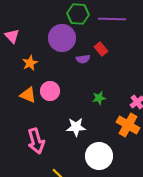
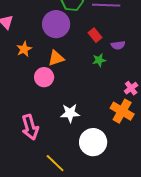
purple semicircle: (83, 59) -> (118, 45), moved
orange triangle: (28, 95) -> (56, 58), moved, turned -42
green star: (99, 98) -> (99, 60), moved

